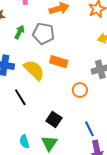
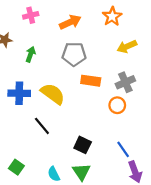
gray pentagon: (43, 34) -> (74, 54), moved
orange rectangle: (59, 62) -> (91, 81), moved
orange circle: (80, 90) -> (117, 105), moved

